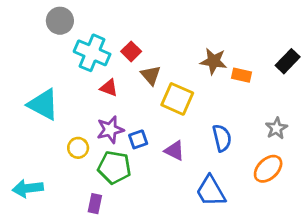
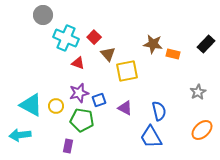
yellow square: (177, 99) -> (127, 71), turned -35
cyan triangle: (43, 105) -> (31, 105), moved
blue semicircle: (222, 138) -> (159, 111), moved
orange ellipse: (268, 169) -> (202, 130), moved

